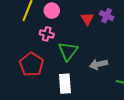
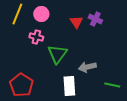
red pentagon: (31, 64) -> (21, 85), moved
white rectangle: (65, 84) -> (69, 86), moved

